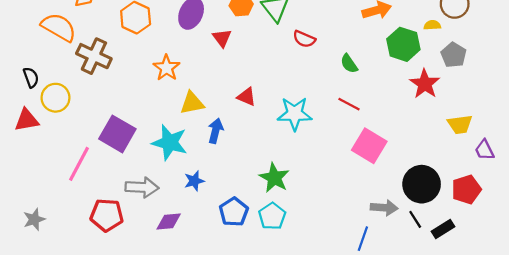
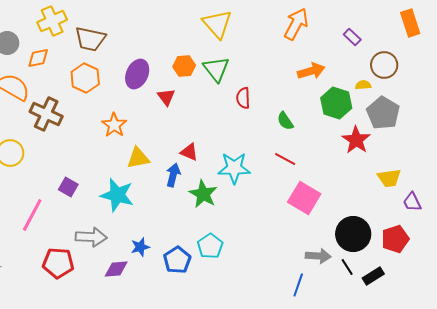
red semicircle: (304, 39) -> (243, 98), turned 65
gray pentagon: (454, 55) -> (383, 113), size x1.4
blue arrow: (216, 131) -> (173, 175), moved
purple square: (117, 134) -> (68, 187), size x0.6
green star: (274, 178) -> (203, 194), moved
blue star: (194, 181) -> (140, 247), moved
cyan pentagon: (272, 216) -> (210, 246), moved

